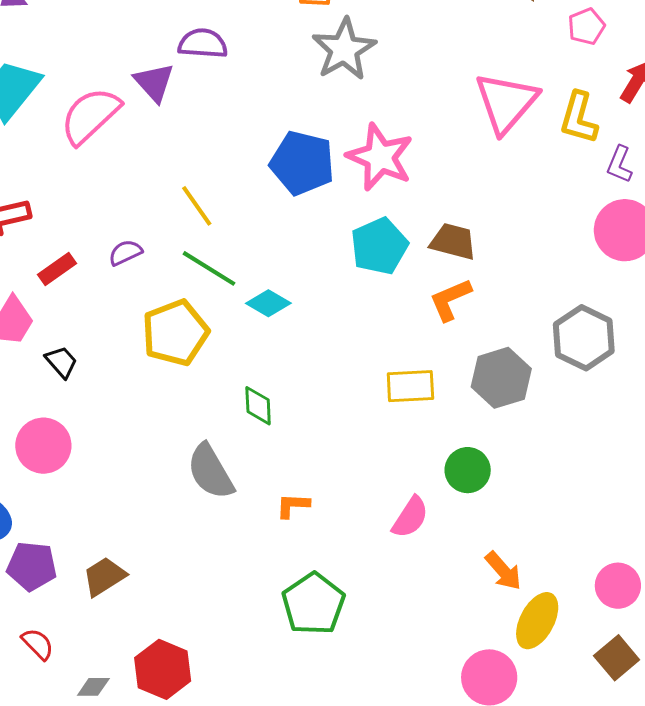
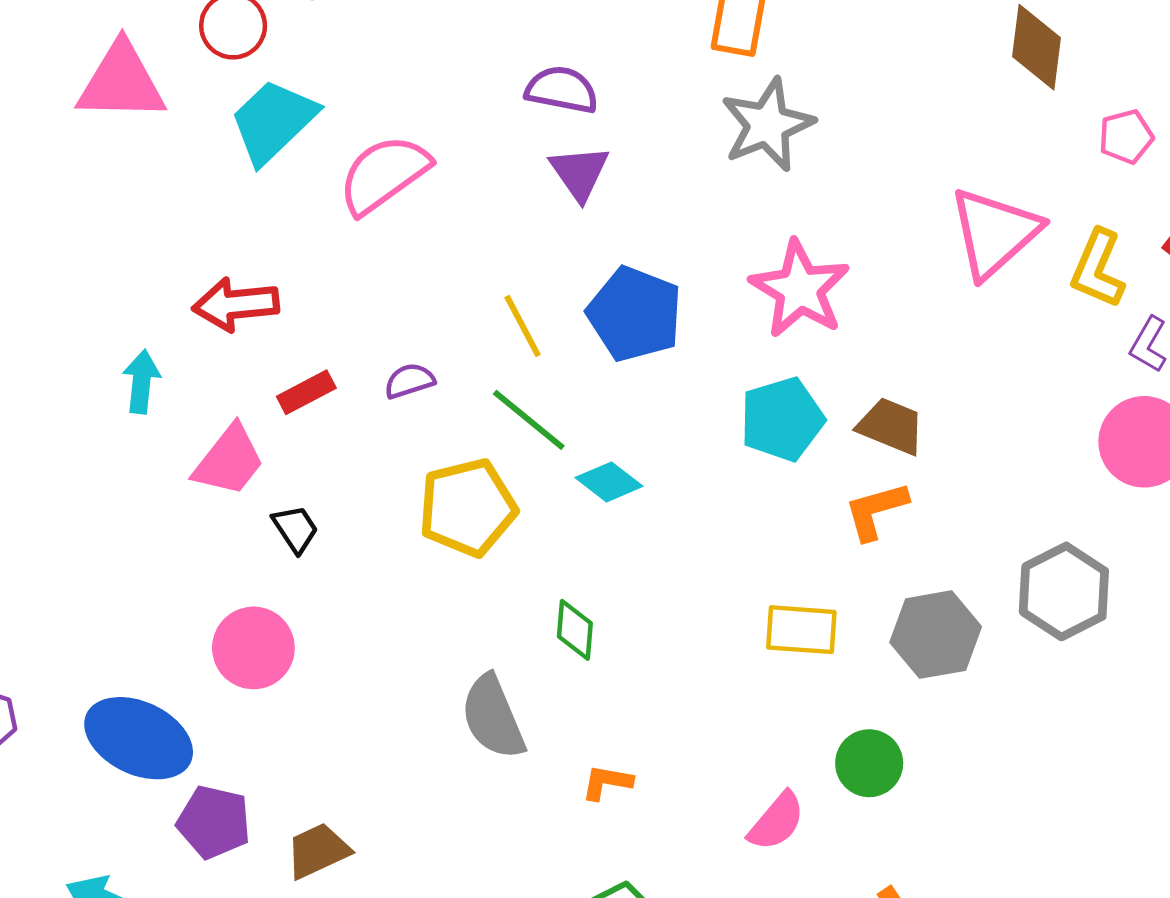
purple triangle: (154, 82) -> (579, 173), moved
blue pentagon: (302, 163) -> (635, 314), moved

